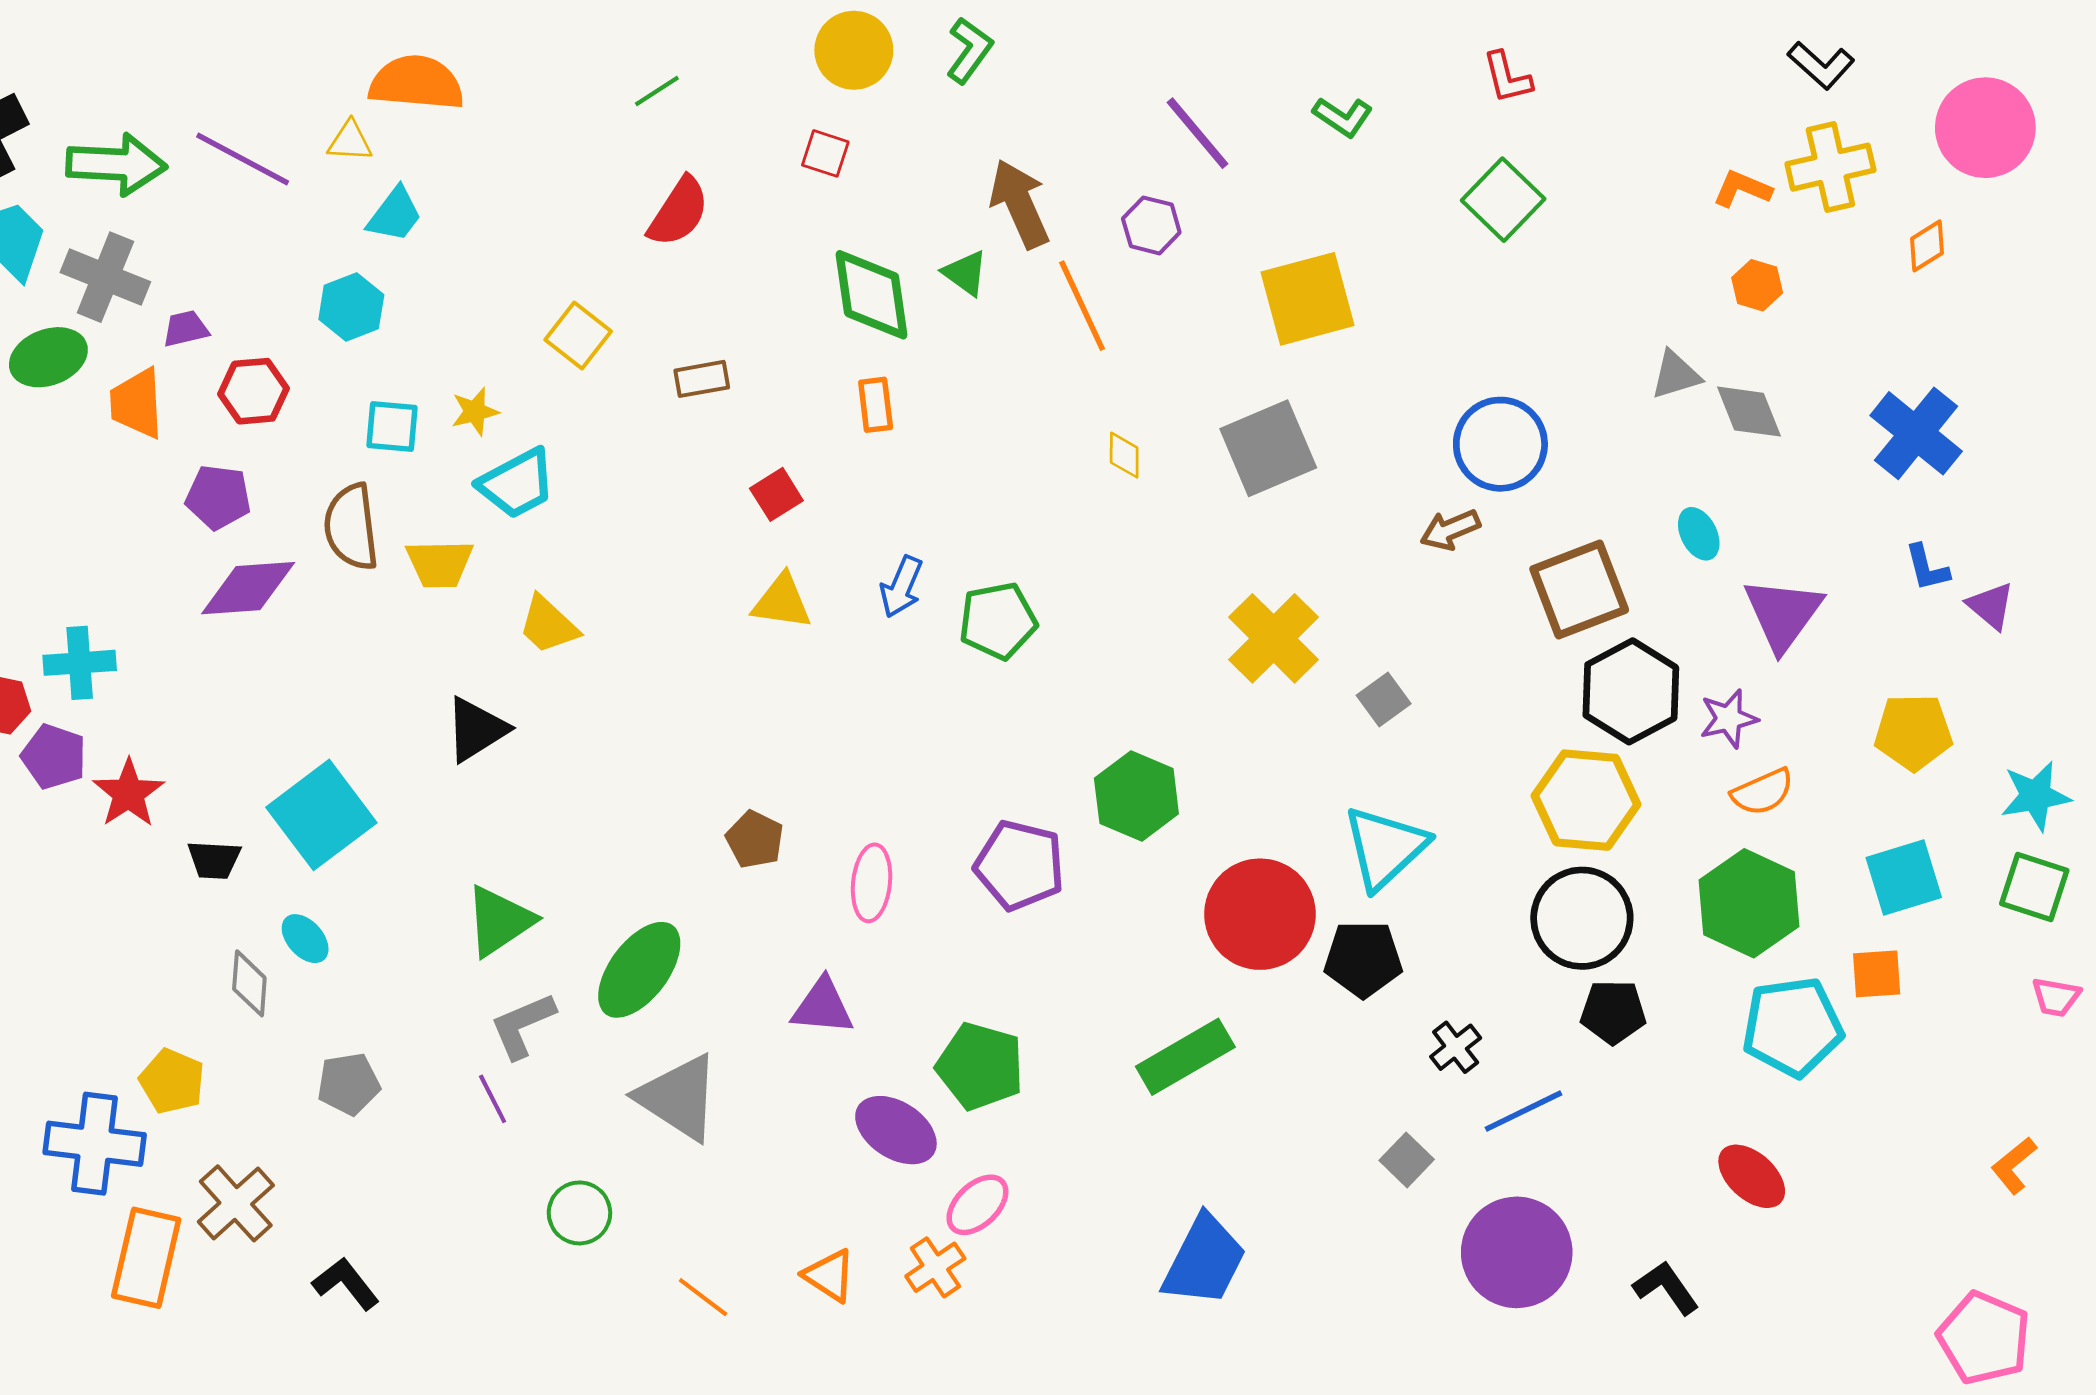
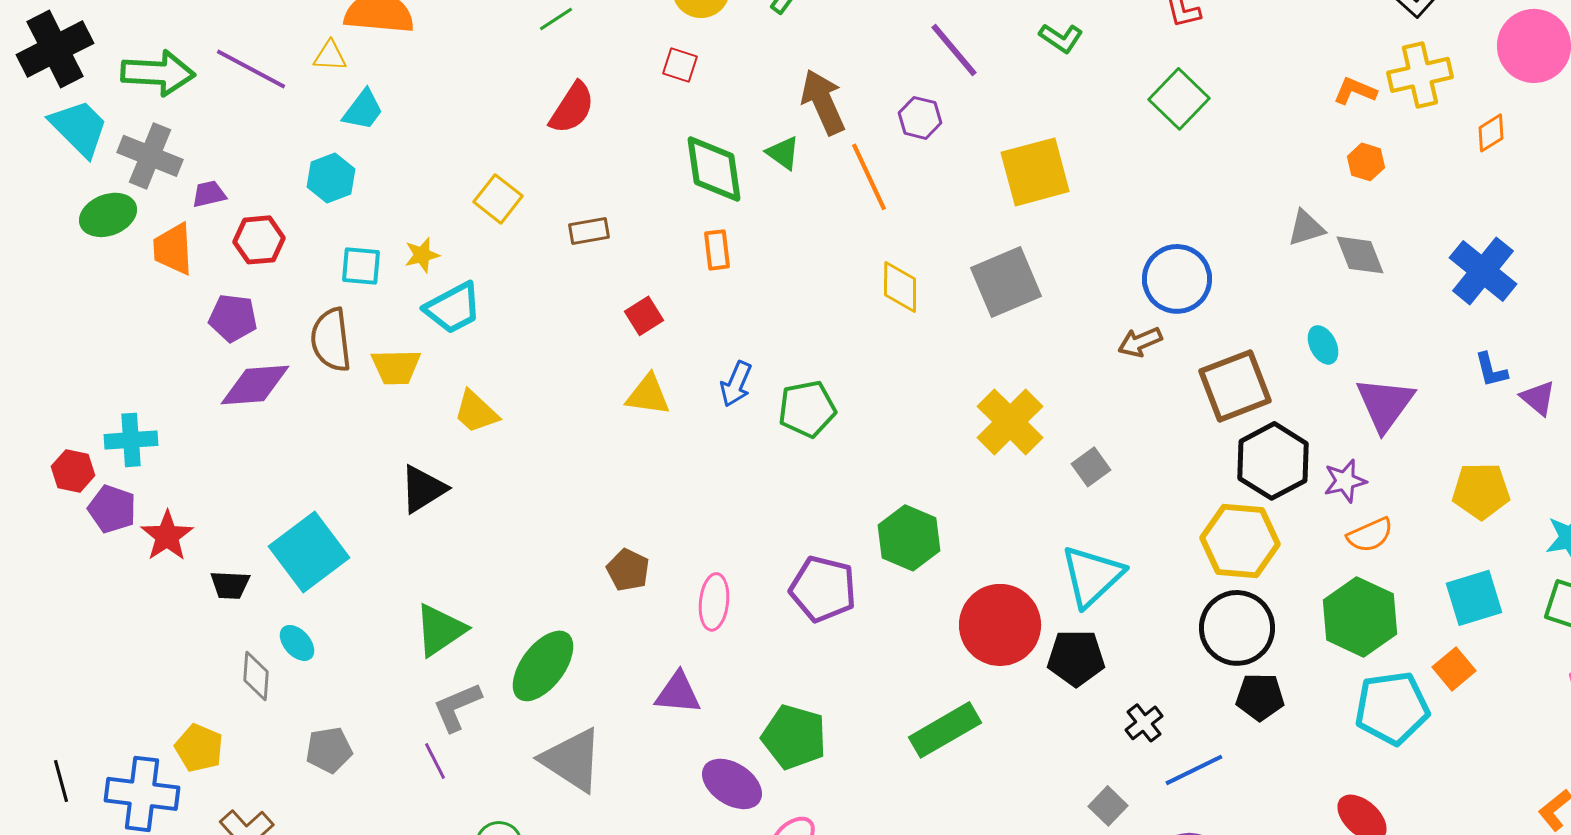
yellow diamond: (1124, 455) -> (900, 287), size x1.5
orange square: (1877, 974) -> (1454, 669), turned -36

